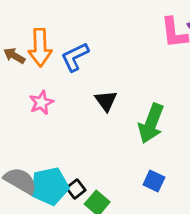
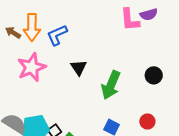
pink star: (41, 103) -> (32, 67), size x1.6

